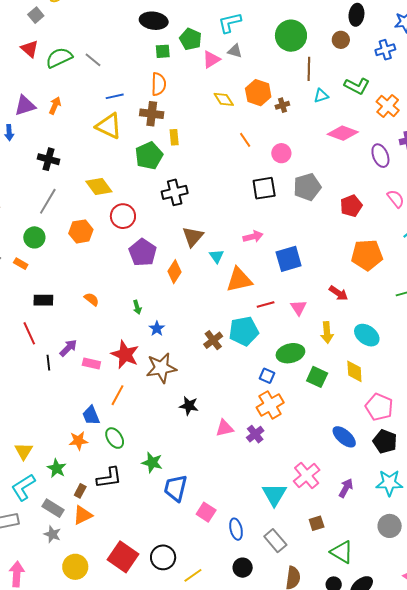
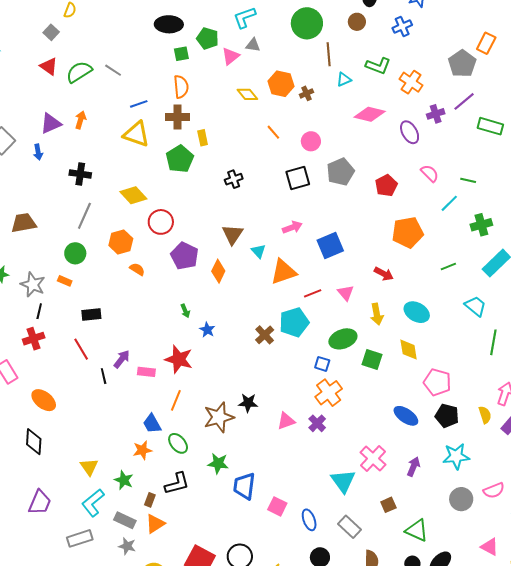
black cross: (175, 192) -> (234, 179), moved, size x0.7
orange semicircle: (92, 299) -> (137, 269), moved
brown star: (161, 368) -> (219, 417), moved

